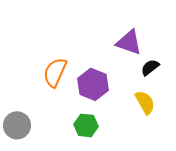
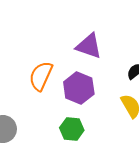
purple triangle: (129, 42) -> (89, 46), moved

